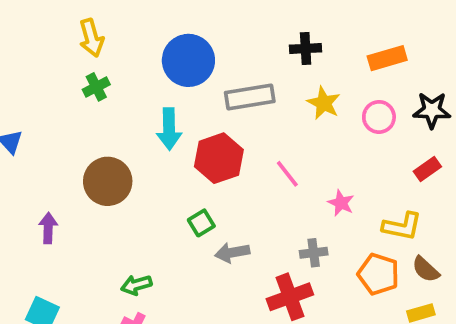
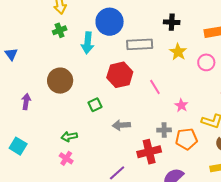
cyan arrow: (169, 129) -> (88, 43), moved
green square: (201, 223) -> (95, 105), moved
orange pentagon: (378, 274) -> (186, 139), moved, turned -30

